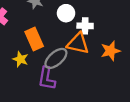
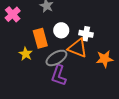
white circle: (66, 13) -> (61, 30), moved
purple L-shape: (47, 78) -> (59, 75), moved

